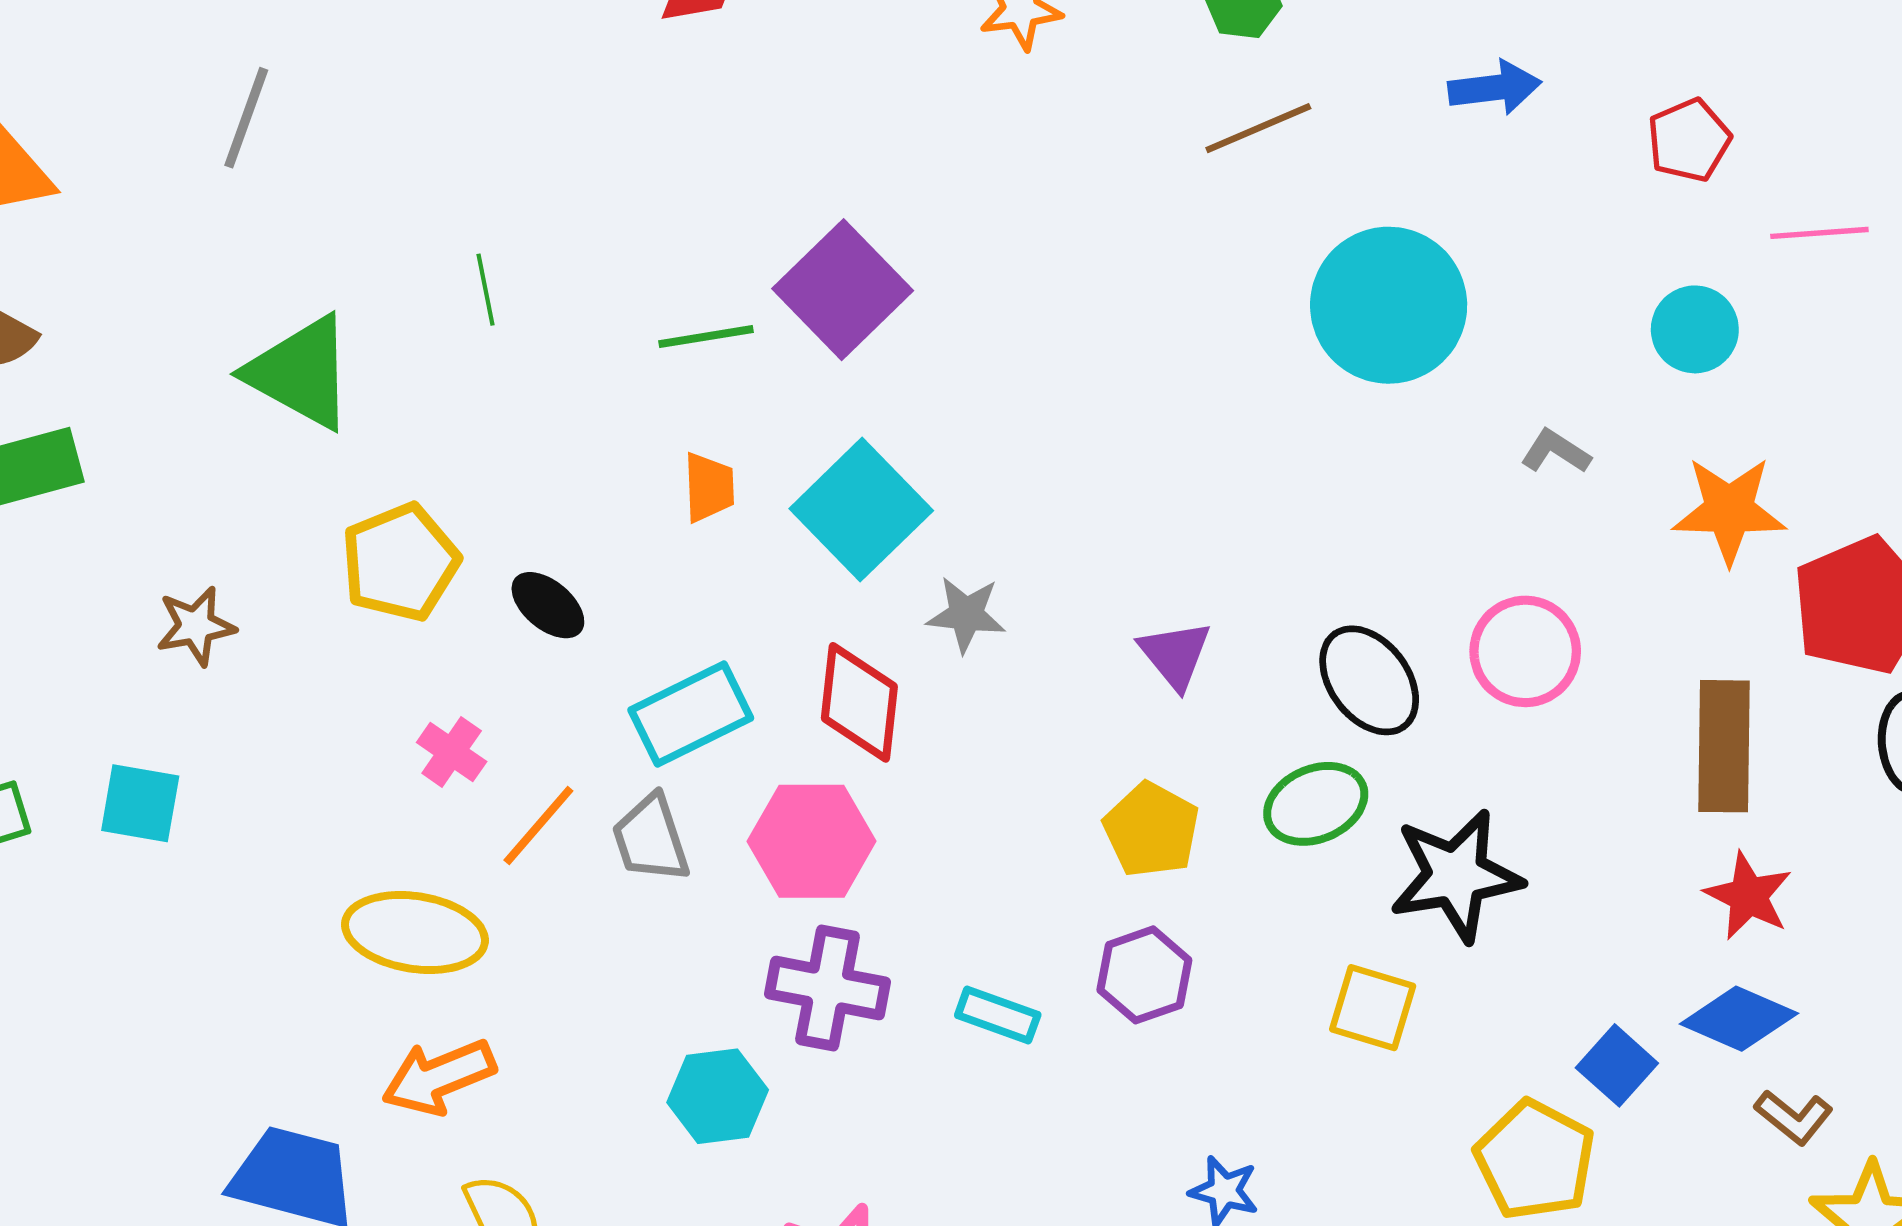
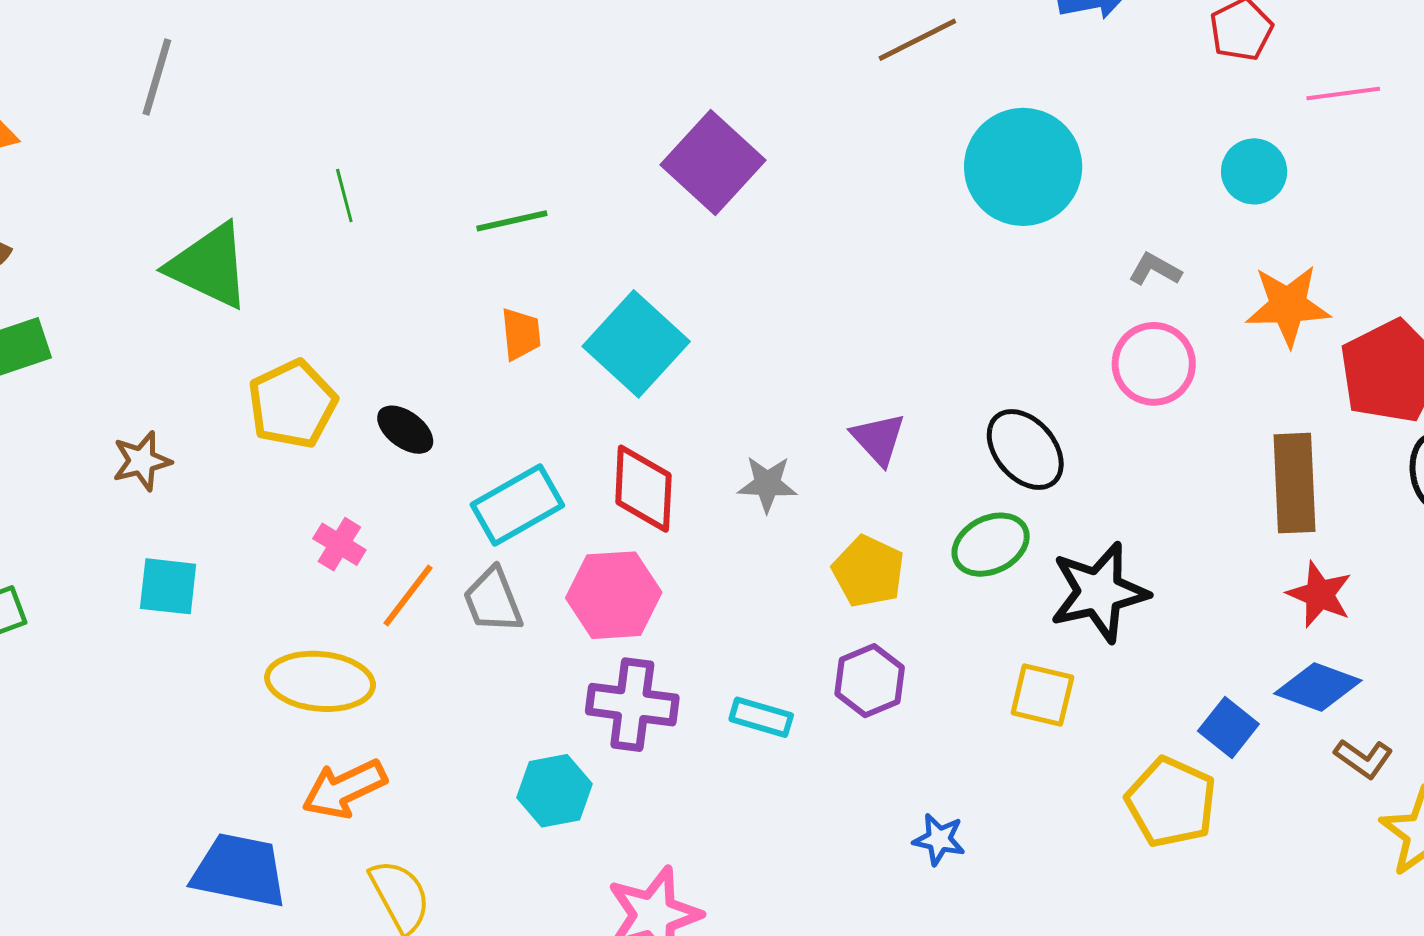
purple square: (843, 290) -> (713, 163), moved
gray star: (966, 615) -> (767, 484), moved
pink circle: (1525, 651) -> (1154, 364), moved
cyan square: (140, 803) -> (168, 586), moved

